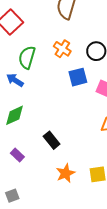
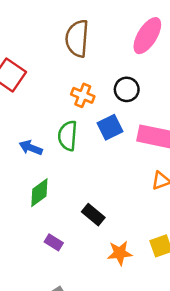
green semicircle: (27, 57) -> (68, 136), moved
orange star: (66, 173) -> (120, 253), turned 30

